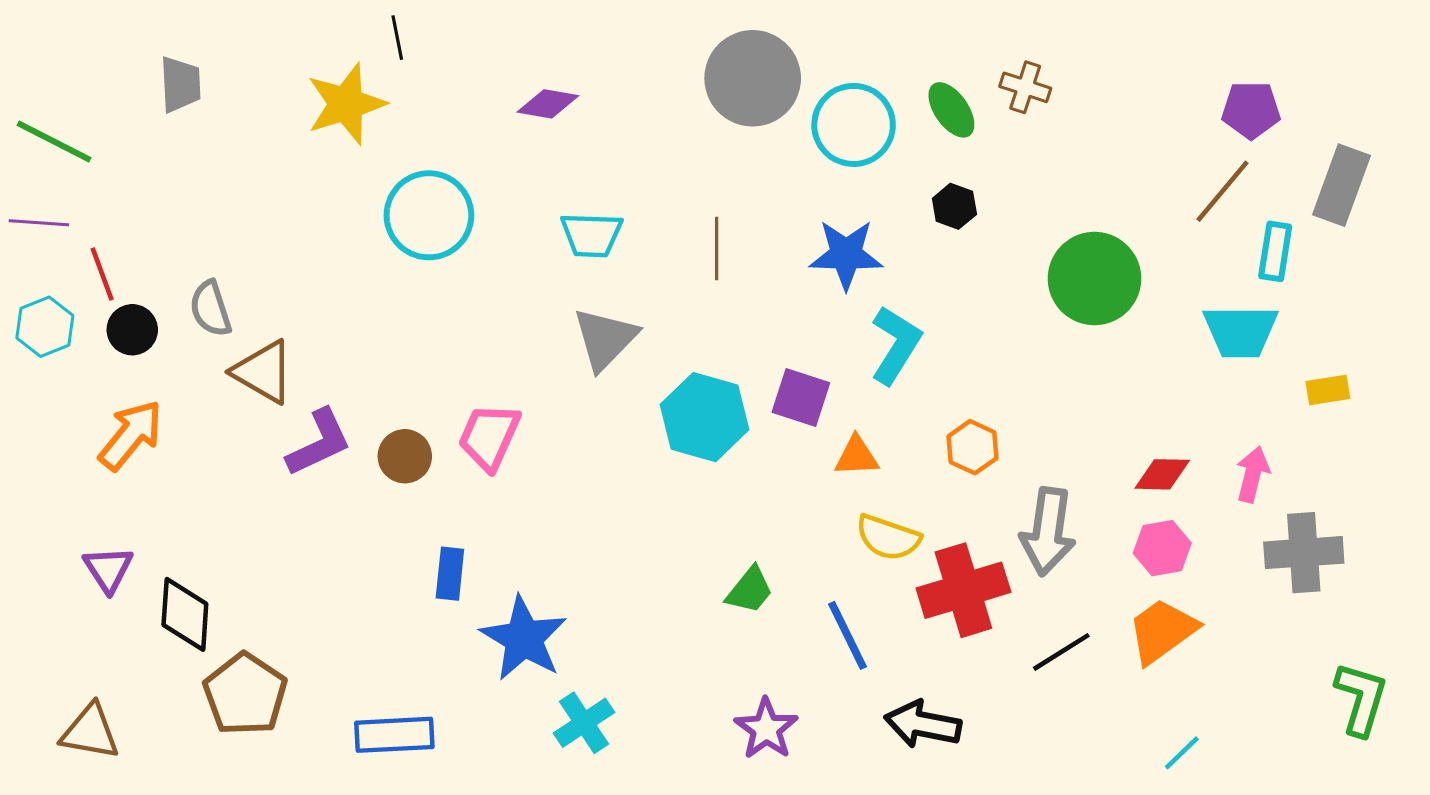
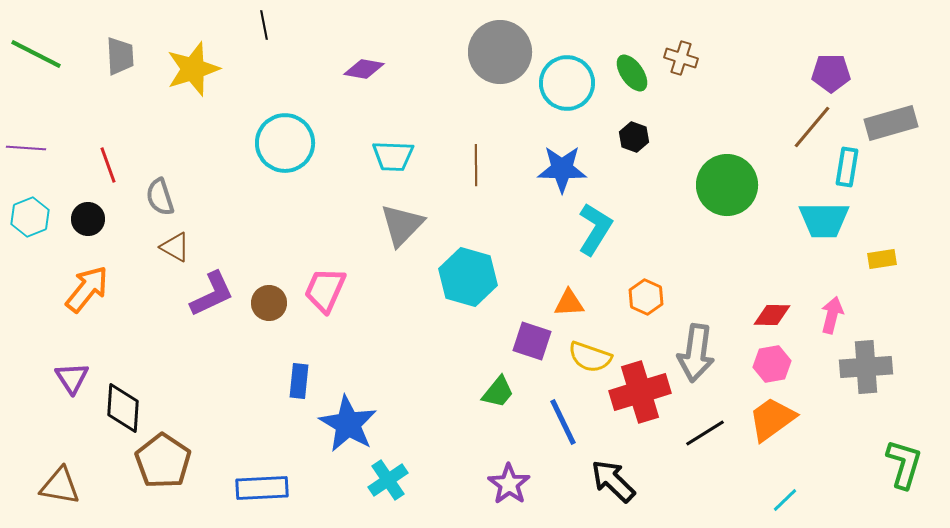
yellow star: (346, 104) -> (193, 69), moved
green line: (54, 142) -> (36, 54), moved
gray rectangle: (1341, 185) -> (891, 123), turned 54
red line: (102, 274) -> (108, 165), moved
gray semicircle: (211, 309) -> (160, 197), moved
brown triangle: (263, 372) -> (175, 247), size x0.7
purple square: (801, 398) -> (532, 341), moved
black arrow: (923, 724) -> (613, 481), turned 33

